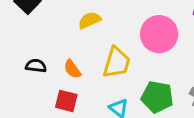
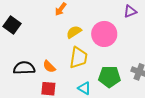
yellow semicircle: (90, 20) -> (74, 32), moved
black semicircle: (36, 66) -> (24, 68), size x1.5

